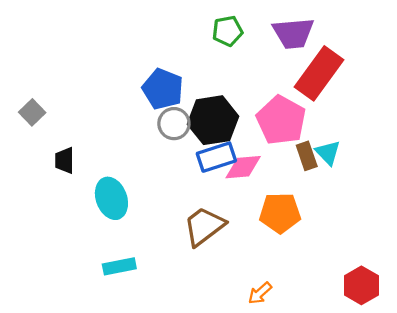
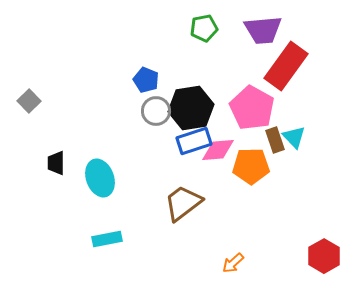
blue pentagon: (163, 89) -> (146, 80), size x0.7
black trapezoid: (65, 160) -> (56, 163), moved
orange pentagon: (280, 213) -> (251, 166), moved

